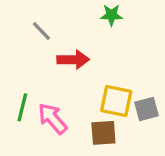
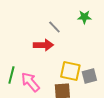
green star: (111, 15) -> (84, 17), moved
gray line: (41, 31) -> (54, 27), moved

